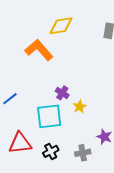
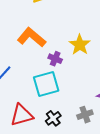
orange L-shape: (39, 50) -> (31, 37), moved
yellow star: (80, 107) -> (80, 45), moved, size x1.5

